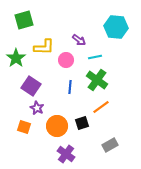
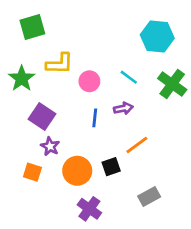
purple arrow: (79, 40) -> (123, 108), moved, turned -48
cyan line: (95, 57) -> (129, 77), turned 48
green cross: (97, 80) -> (172, 84), moved

